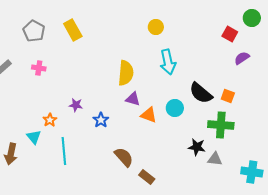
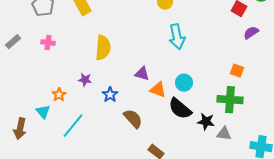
yellow semicircle: (126, 73) -> (103, 48), moved
black semicircle: (201, 93) -> (180, 109), moved
cyan line: (64, 151) -> (73, 126), turned 44
brown semicircle: (124, 157) -> (133, 119), moved

